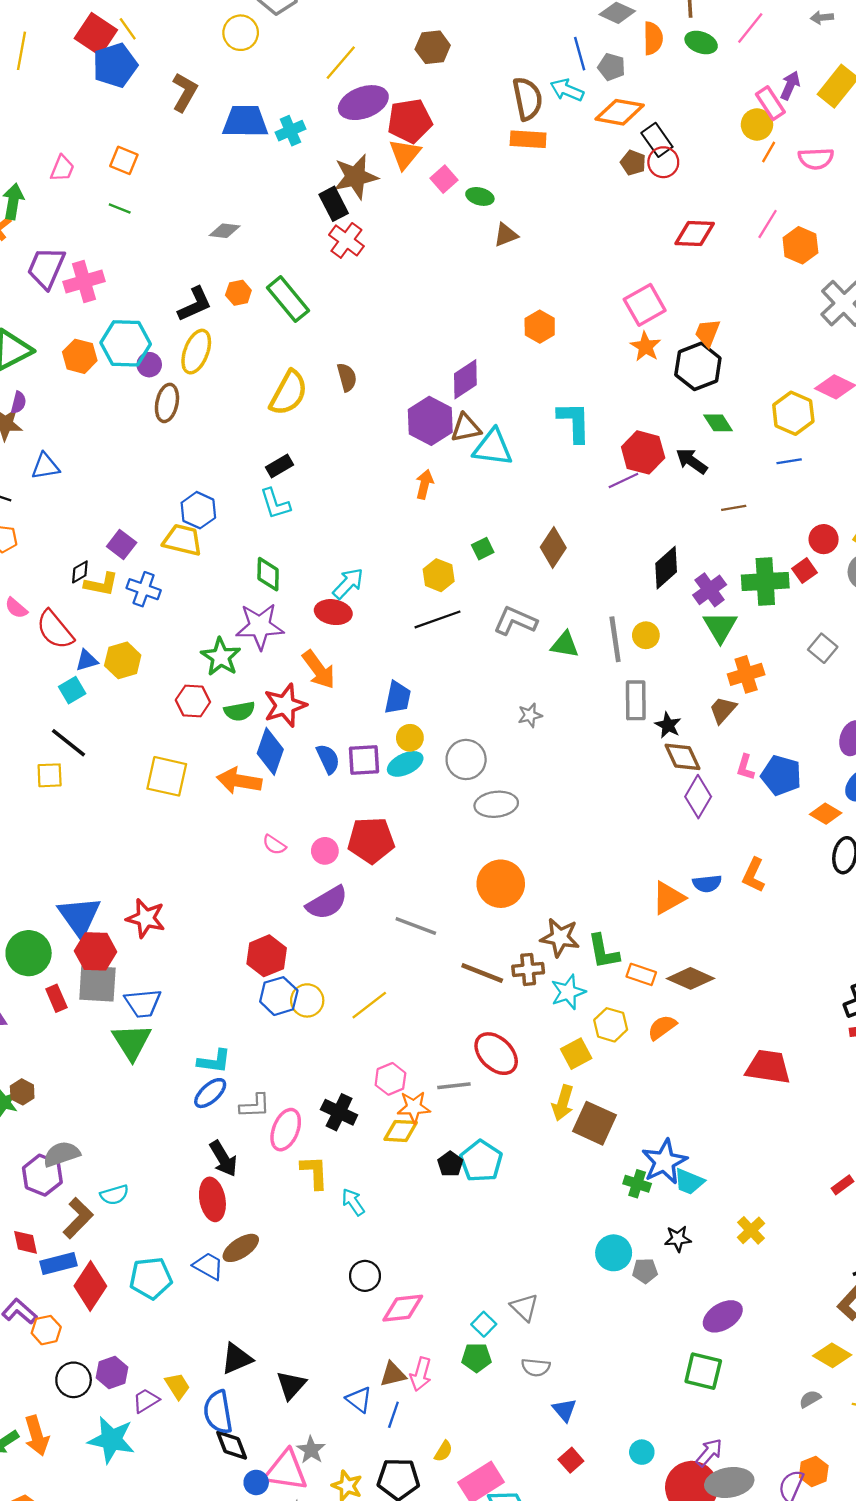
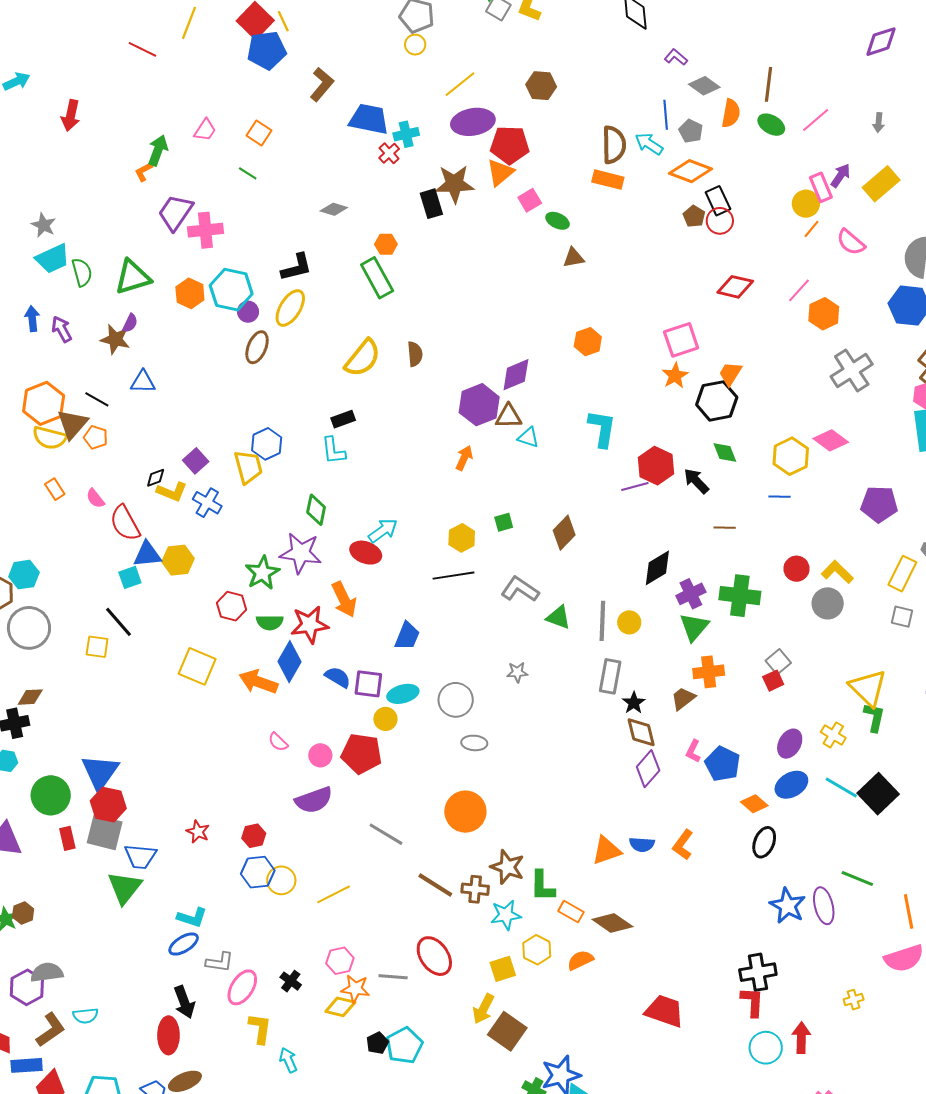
gray arrow: (822, 18) -> (879, 123), turned -90
yellow circle: (241, 33) -> (415, 45), moved, size x0.7
pink semicircle: (816, 159) -> (851, 242), turned 32
red cross: (346, 240) -> (389, 153), moved, size x0.7
orange hexagon: (238, 293) -> (386, 244), moved
cyan triangle: (493, 448) -> (528, 437), size x0.6
yellow trapezoid: (182, 540) -> (248, 467), turned 51
red square: (804, 571) -> (773, 681), moved
blue triangle: (87, 660) -> (147, 554), size x1.4
yellow circle: (410, 738) -> (385, 719), moved
blue semicircle: (328, 759) -> (338, 677), turned -44
gray ellipse: (496, 804) -> (474, 743), size x0.7
red star: (146, 918) -> (198, 832), moved, size x0.7
red hexagon: (267, 956) -> (254, 836), size x0.7
black cross: (339, 1112) -> (291, 981), size x0.7

